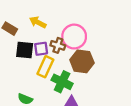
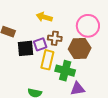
yellow arrow: (38, 22) -> (44, 17), moved
pink circle: (74, 37) -> (88, 26), moved

